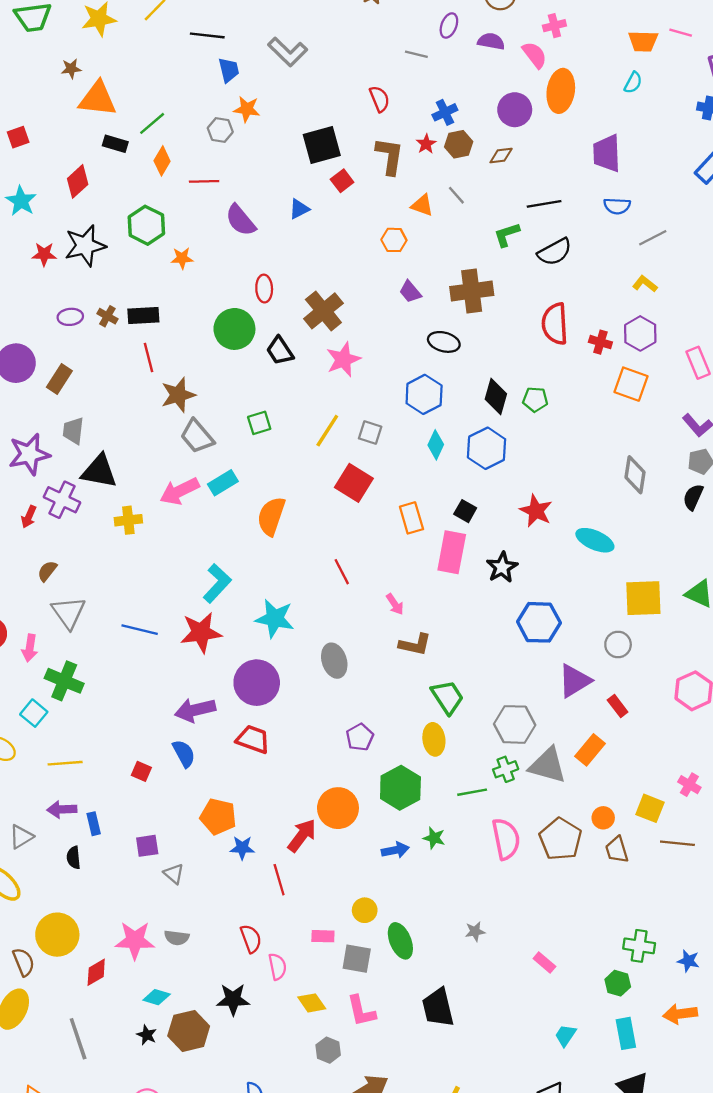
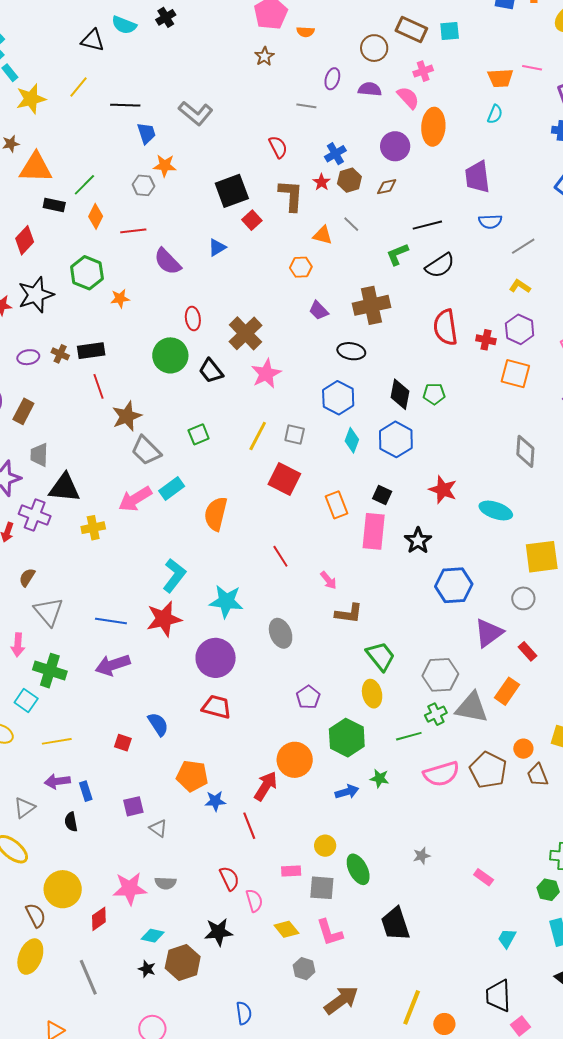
purple arrow: (195, 710) -> (113, 665), moved
pink semicircle: (506, 839) -> (441, 774), turned 90

